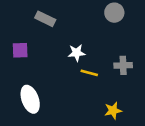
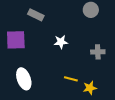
purple square: (20, 50) -> (16, 40), size x1.5
yellow line: (89, 73) -> (71, 79), moved

